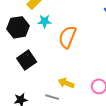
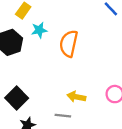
black square: (27, 60) -> (17, 98), moved

